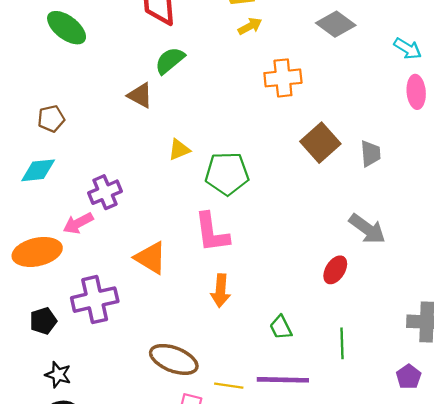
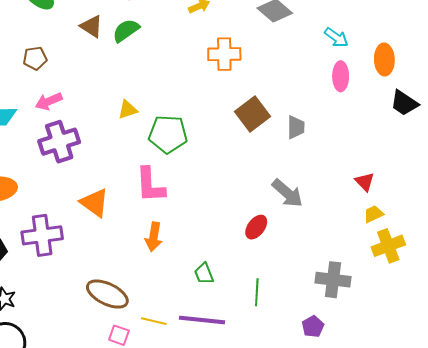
brown triangle: (140, 95) -> (91, 26), moved
brown pentagon: (51, 119) -> (35, 58), moved
purple cross: (105, 192) -> (59, 142), size x1.4
pink arrow: (78, 223) -> (49, 101), moved

